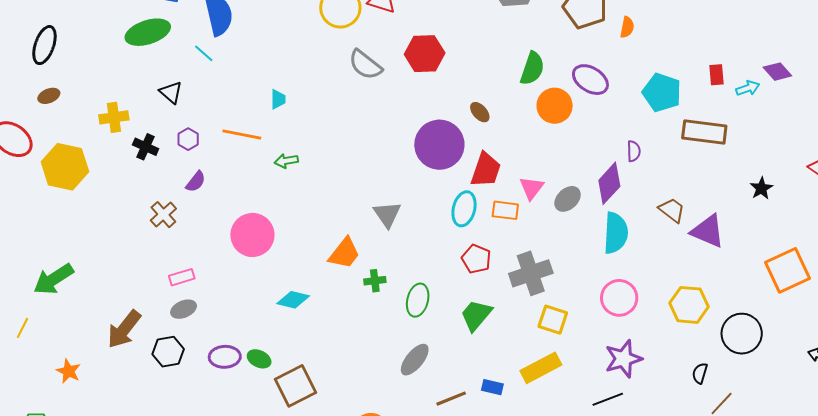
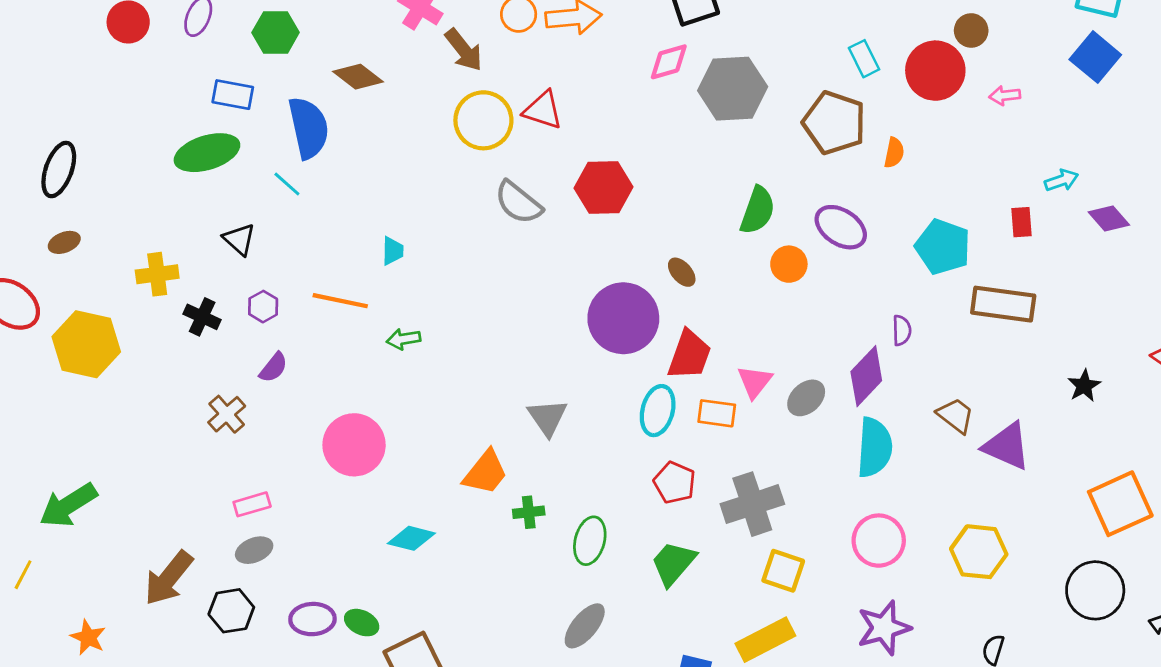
cyan arrow: (748, 88) -> (1061, 180), moved
orange circle: (555, 106) -> (789, 264), size x0.7
black circle: (742, 334) -> (1095, 590), moved

